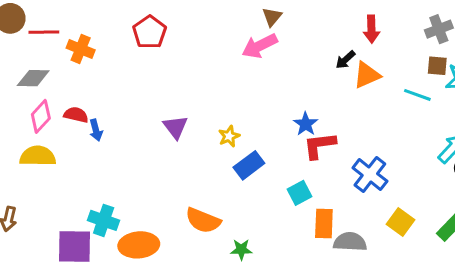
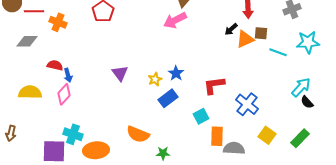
brown square: (437, 66) -> (261, 33), moved
pink diamond: (41, 116) -> (64, 94), moved
blue star: (306, 124) -> (176, 73), moved

